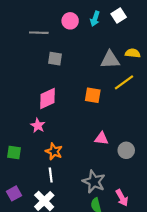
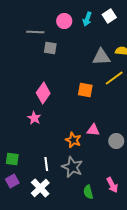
gray square: (55, 59) -> (50, 48), moved
pink diamond: (47, 99) -> (43, 93), turned -30
orange star: (54, 151) -> (73, 140), moved
green square: (14, 152) -> (12, 159), moved
gray star: (94, 182) -> (72, 167), moved

